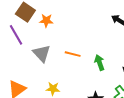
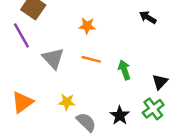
orange star: (46, 21) -> (87, 26), moved

